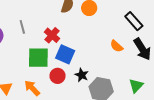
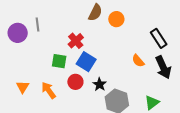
gray line: (22, 27) -> (37, 25), moved
green square: (38, 58) -> (59, 61), size x0.7

